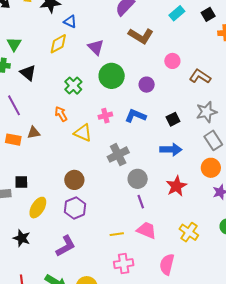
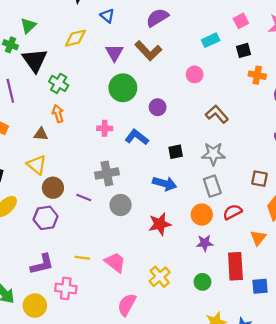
blue triangle: (70, 22) -> (107, 16), moved
brown L-shape: (141, 36) -> (148, 51), moved
pink circle: (172, 61) -> (195, 74), moved
black triangle: (28, 73) -> (35, 60), size x1.4
green cross: (73, 86) -> (59, 83), moved, turned -30
brown triangle: (34, 133) -> (41, 134), moved
yellow triangle: (83, 133) -> (37, 165), moved
purple line: (141, 202) -> (84, 198), moved, turned -64
purple L-shape: (66, 246) -> (42, 264), moved
pink cross: (124, 264) -> (66, 289), moved

